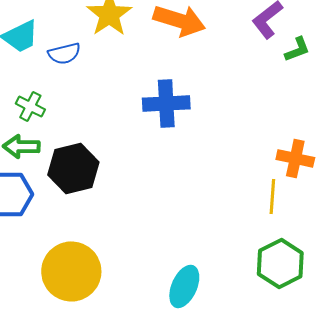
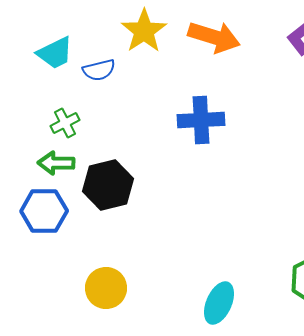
green cross: (30, 106) -> (65, 123), turned 36
yellow circle: (71, 271) -> (106, 288), size x0.7

